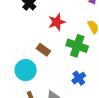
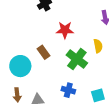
blue cross: (79, 78) -> (68, 90), turned 32

